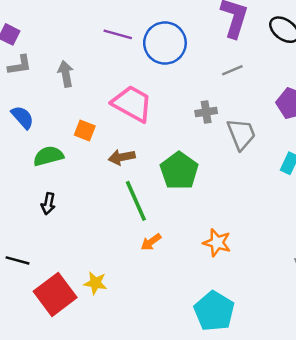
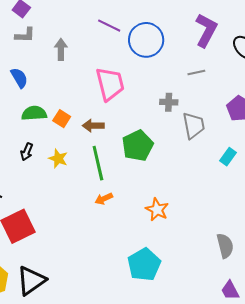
pink trapezoid: (132, 104) -> (110, 84), turned 36
orange square: (85, 130) -> (62, 119), moved
yellow star: (95, 283) -> (58, 159), moved

